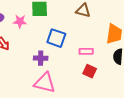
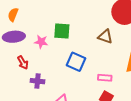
purple cross: (41, 58) -> (37, 81), moved

